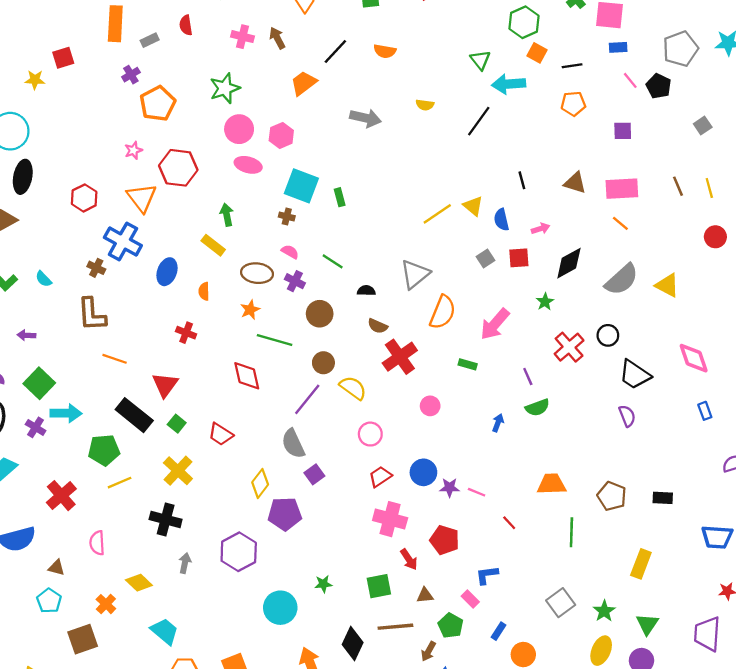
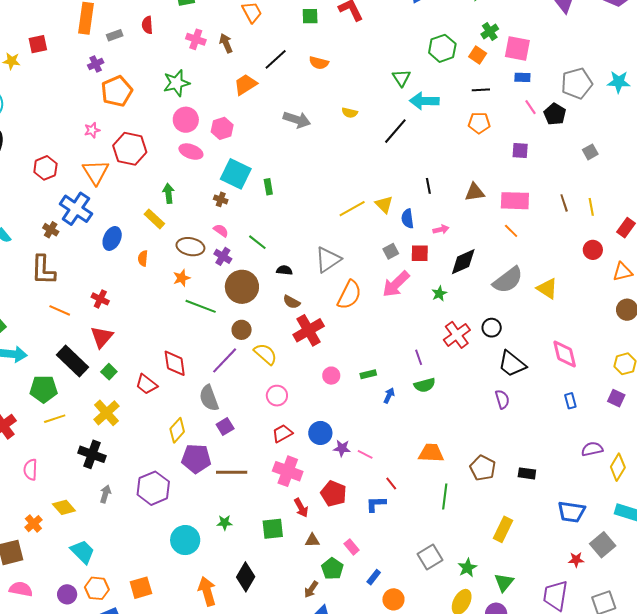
orange square: (537, 53) -> (478, 55), moved
brown triangle: (575, 183) -> (475, 192), turned -30
brown circle: (320, 314) -> (242, 287), size x1.4
pink arrow: (495, 324) -> (396, 284), moved
red cross: (186, 333) -> (100, 299), moved
green rectangle: (468, 364) -> (368, 374), moved, turned -35
red diamond: (247, 376) -> (175, 363), moved
blue L-shape: (487, 575) -> (376, 504), moved
brown line: (395, 627) -> (232, 472), moved

